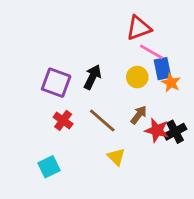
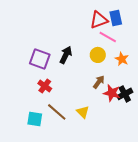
blue rectangle: (163, 69) -> (116, 18), moved
brown line: (102, 120) -> (57, 112), moved
cyan square: (49, 167) -> (35, 119), turned 35

